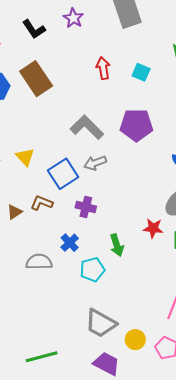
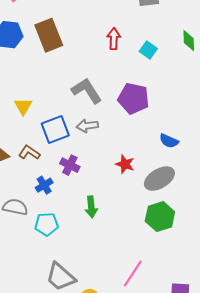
red star: (153, 228) -> (125, 164), moved
blue cross: (70, 243) -> (44, 185), moved
cyan pentagon: (92, 270) -> (47, 224), moved

